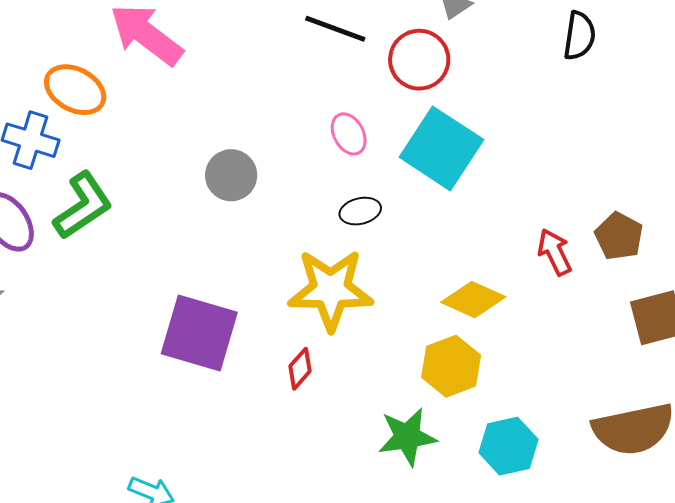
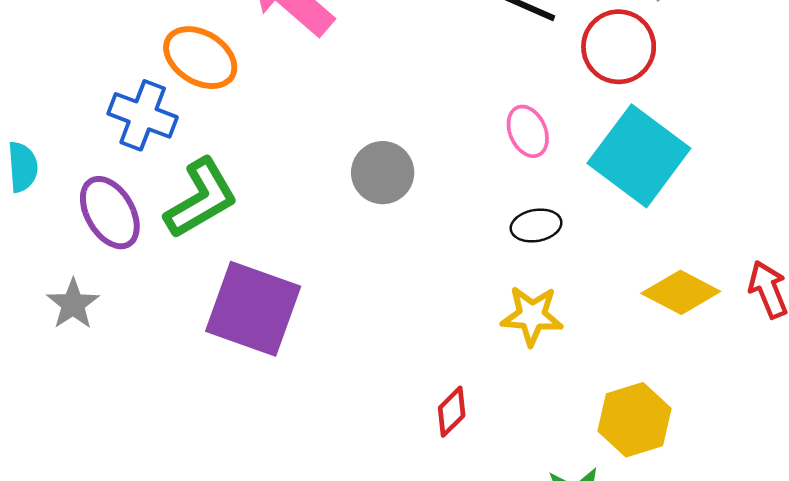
yellow star: (331, 290) -> (532, 316), moved, size x0.6
yellow diamond: (473, 300) -> (681, 292), moved
purple square: (199, 333) -> (253, 309), moved

